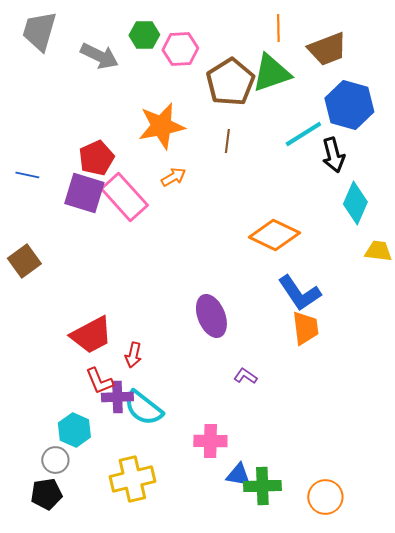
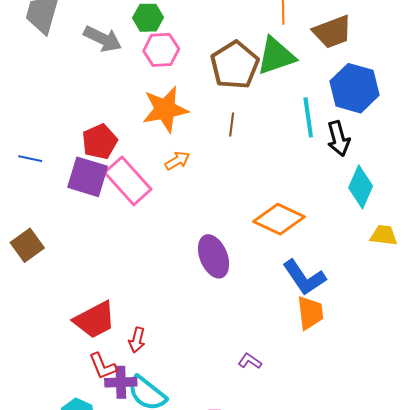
pink hexagon: (180, 49) -> (161, 50), moved
cyan line: (303, 134) -> (308, 117), turned -66
purple ellipse: (211, 316) -> (214, 256), moved

